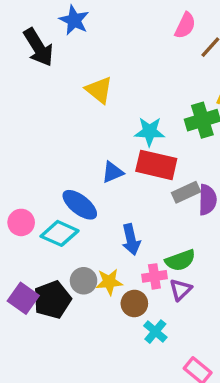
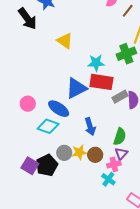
blue triangle: (113, 172) -> (76, 88), size x1.6
pink circle: (21, 222) -> (28, 104), moved
green semicircle: (180, 260) -> (120, 137), turned -48
pink cross: (154, 276) -> (114, 164), moved
brown circle: (134, 303) -> (95, 155), moved

